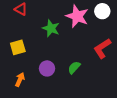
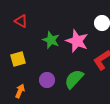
pink star: (77, 16) -> (77, 41), moved
green semicircle: (74, 67) -> (74, 79), size x1.5

